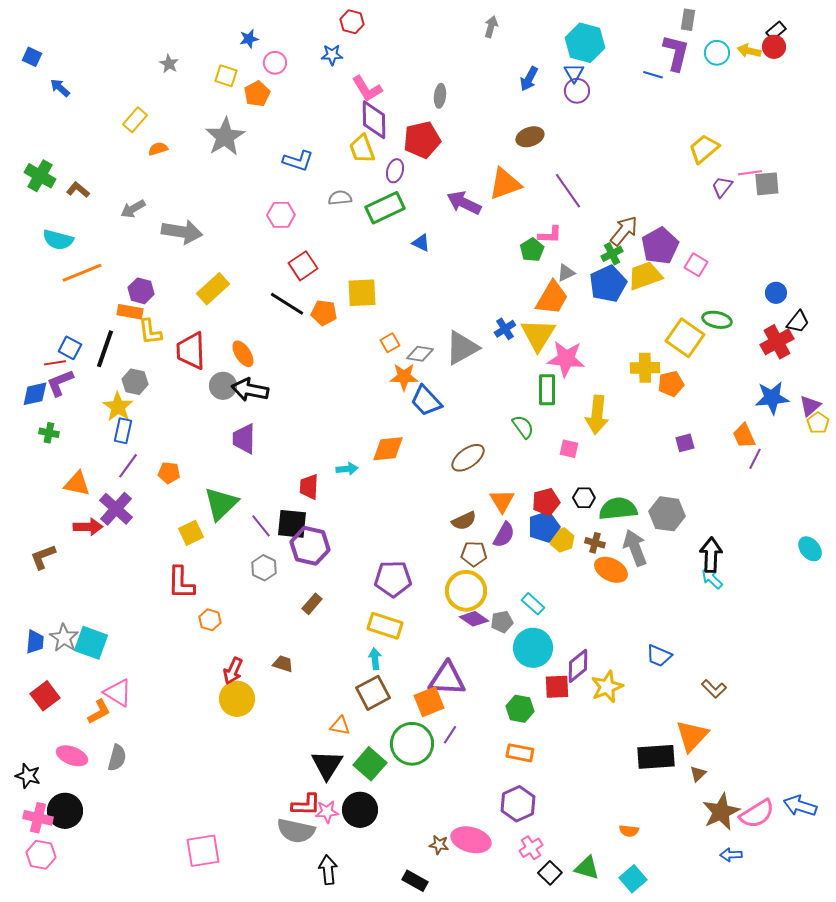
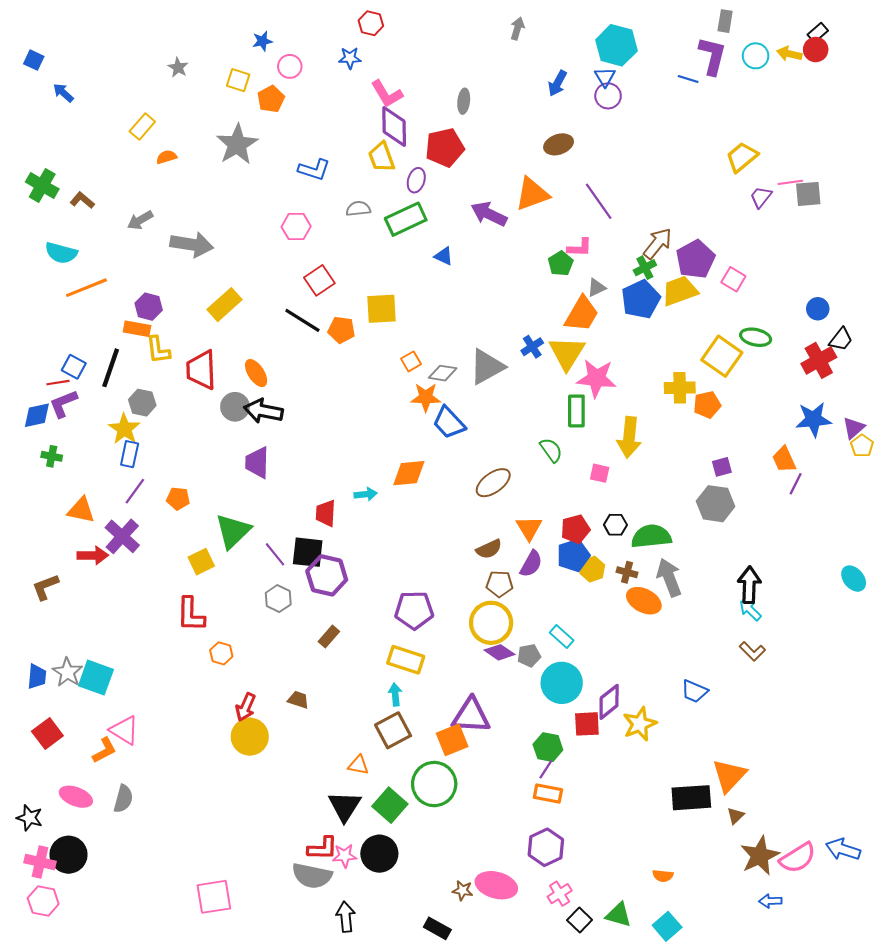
gray hexagon: (667, 514) -> (716, 504), moved
brown L-shape: (714, 689) -> (752, 651), moved
purple line: (450, 735) -> (546, 769), moved

